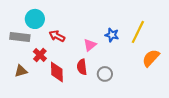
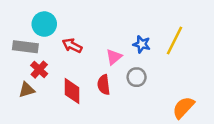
red cross: (40, 55) -> (39, 70), moved
orange semicircle: (151, 58) -> (183, 107), moved
gray circle: (105, 74) -> (137, 77), moved

